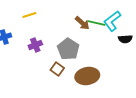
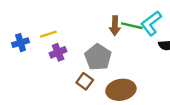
yellow line: (29, 15) -> (48, 34), moved
brown arrow: (82, 23) -> (115, 26), turned 49

